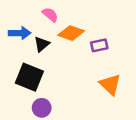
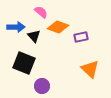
black triangle: (42, 44) -> (34, 36), turned -32
purple circle: (42, 108) -> (42, 86), moved

